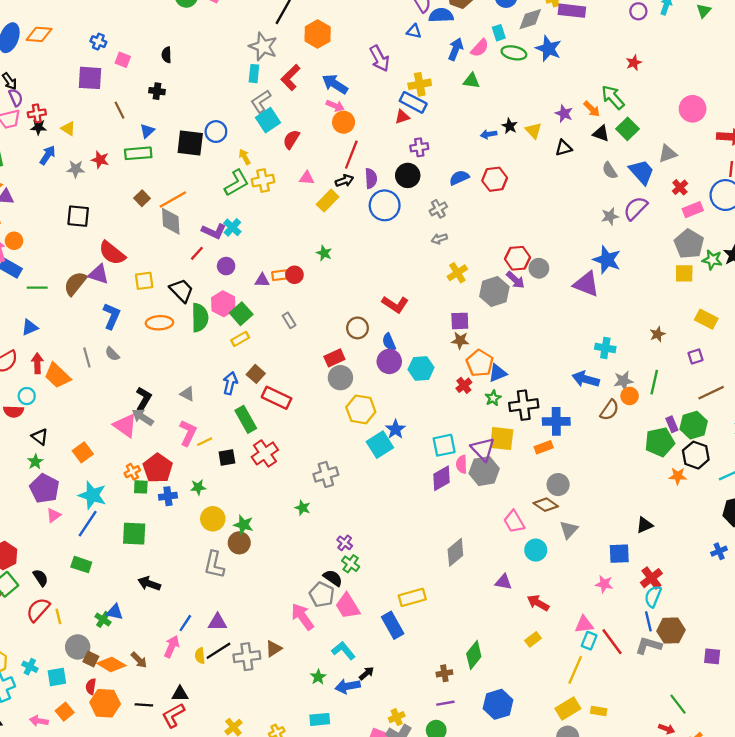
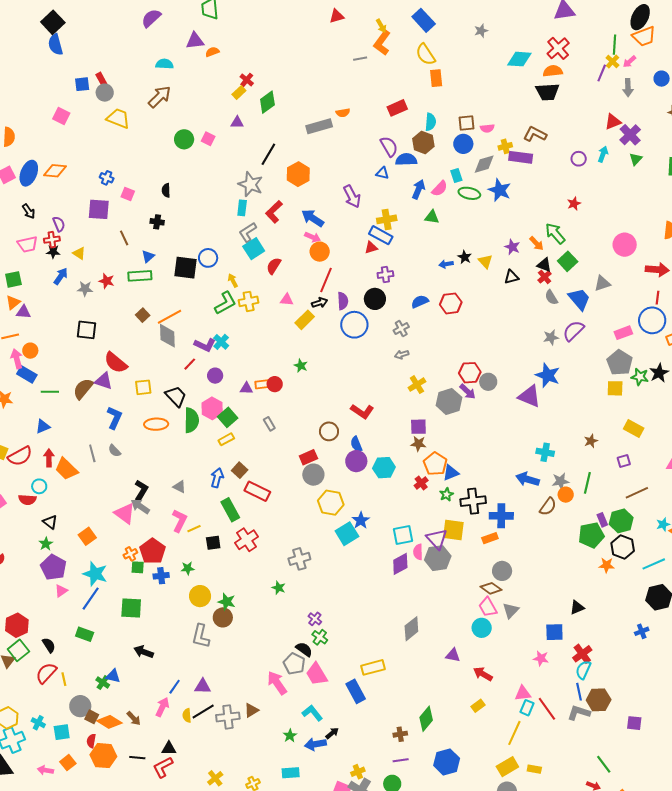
purple semicircle: (16, 98) -> (59, 224), moved
red cross: (680, 187) -> (545, 277), moved
pink trapezoid: (514, 522) -> (488, 607), moved

